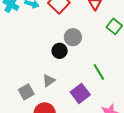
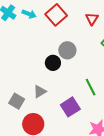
gray square: (26, 92) -> (17, 101), turned -35

